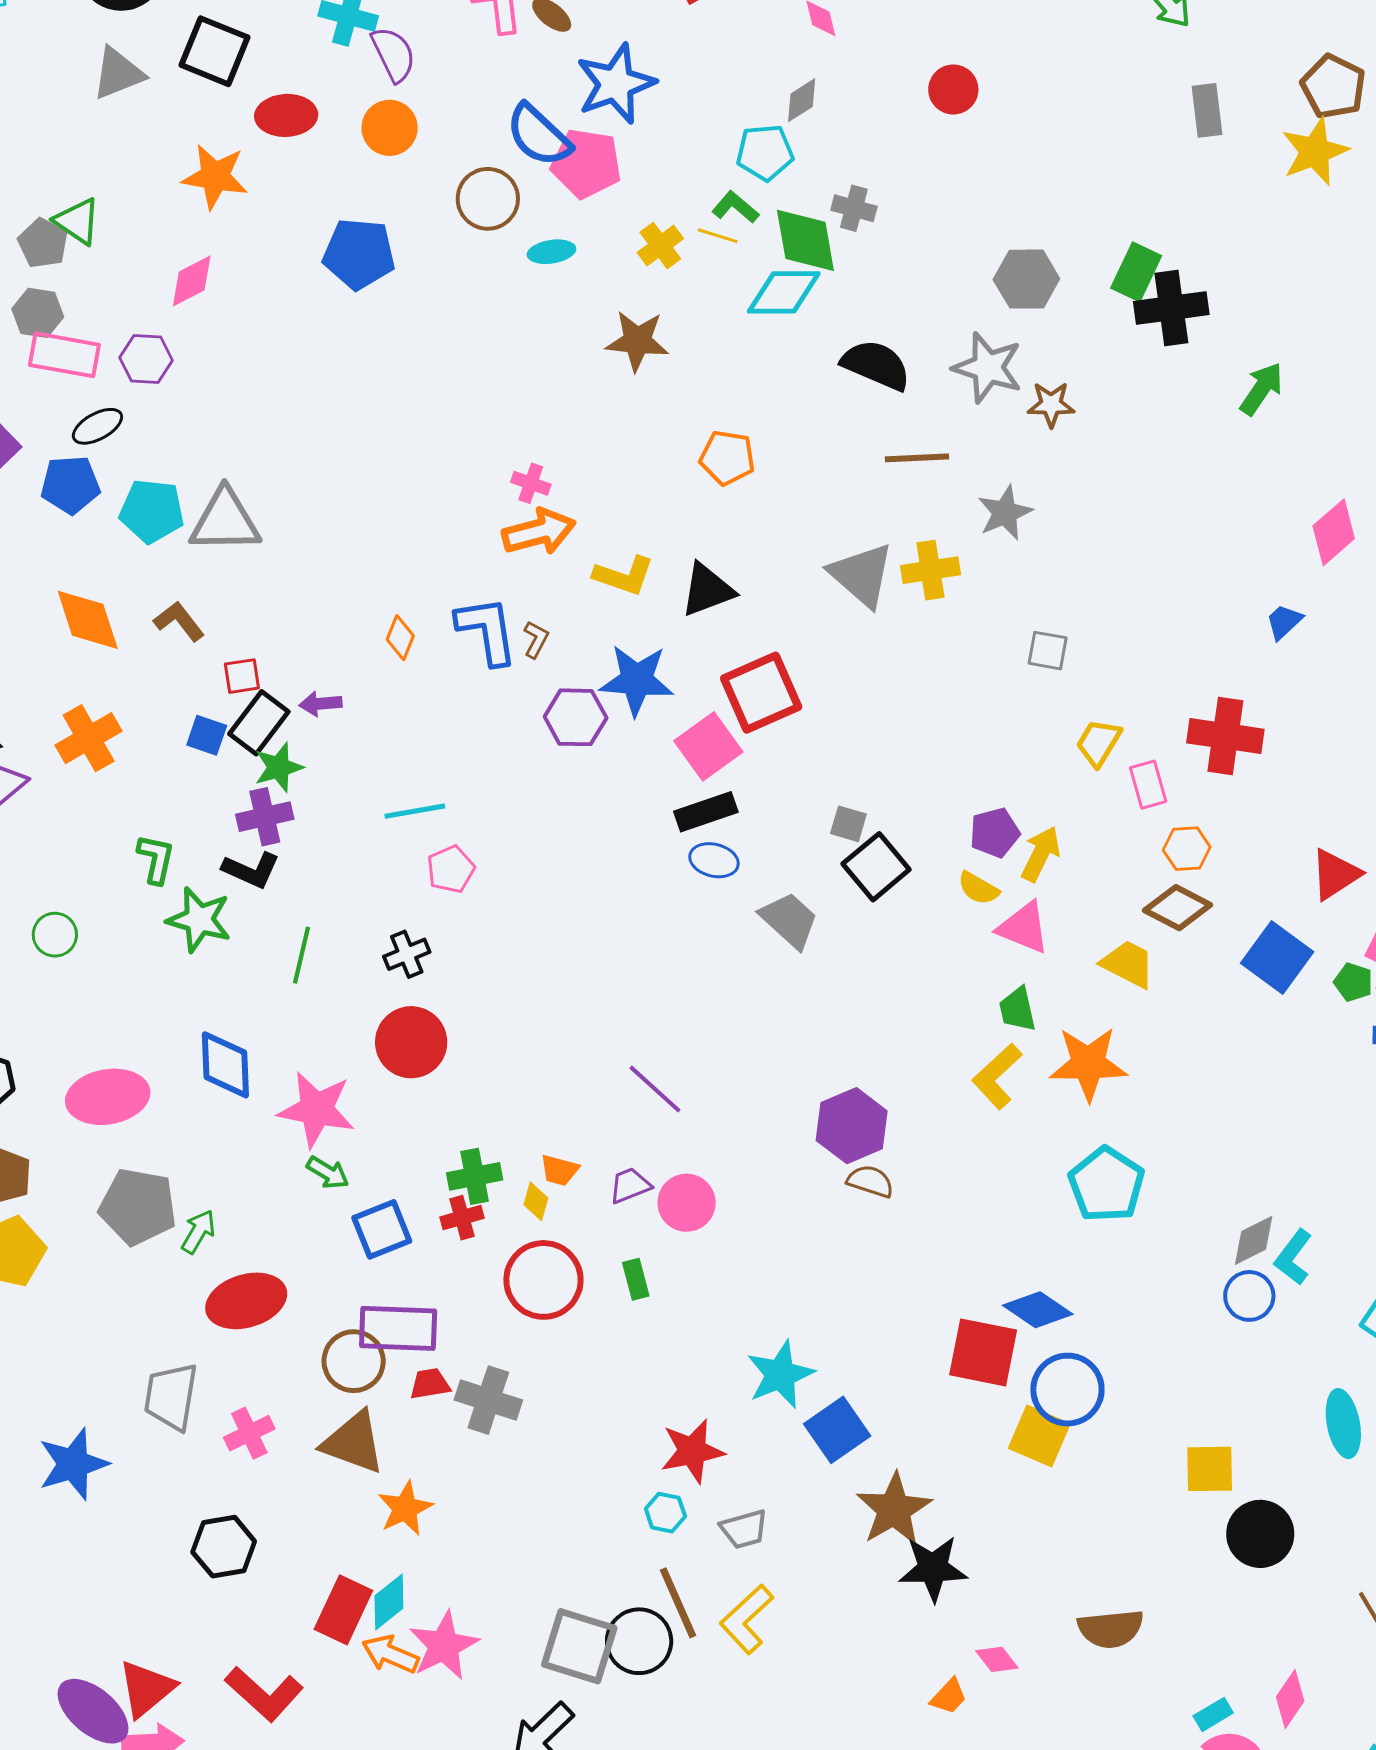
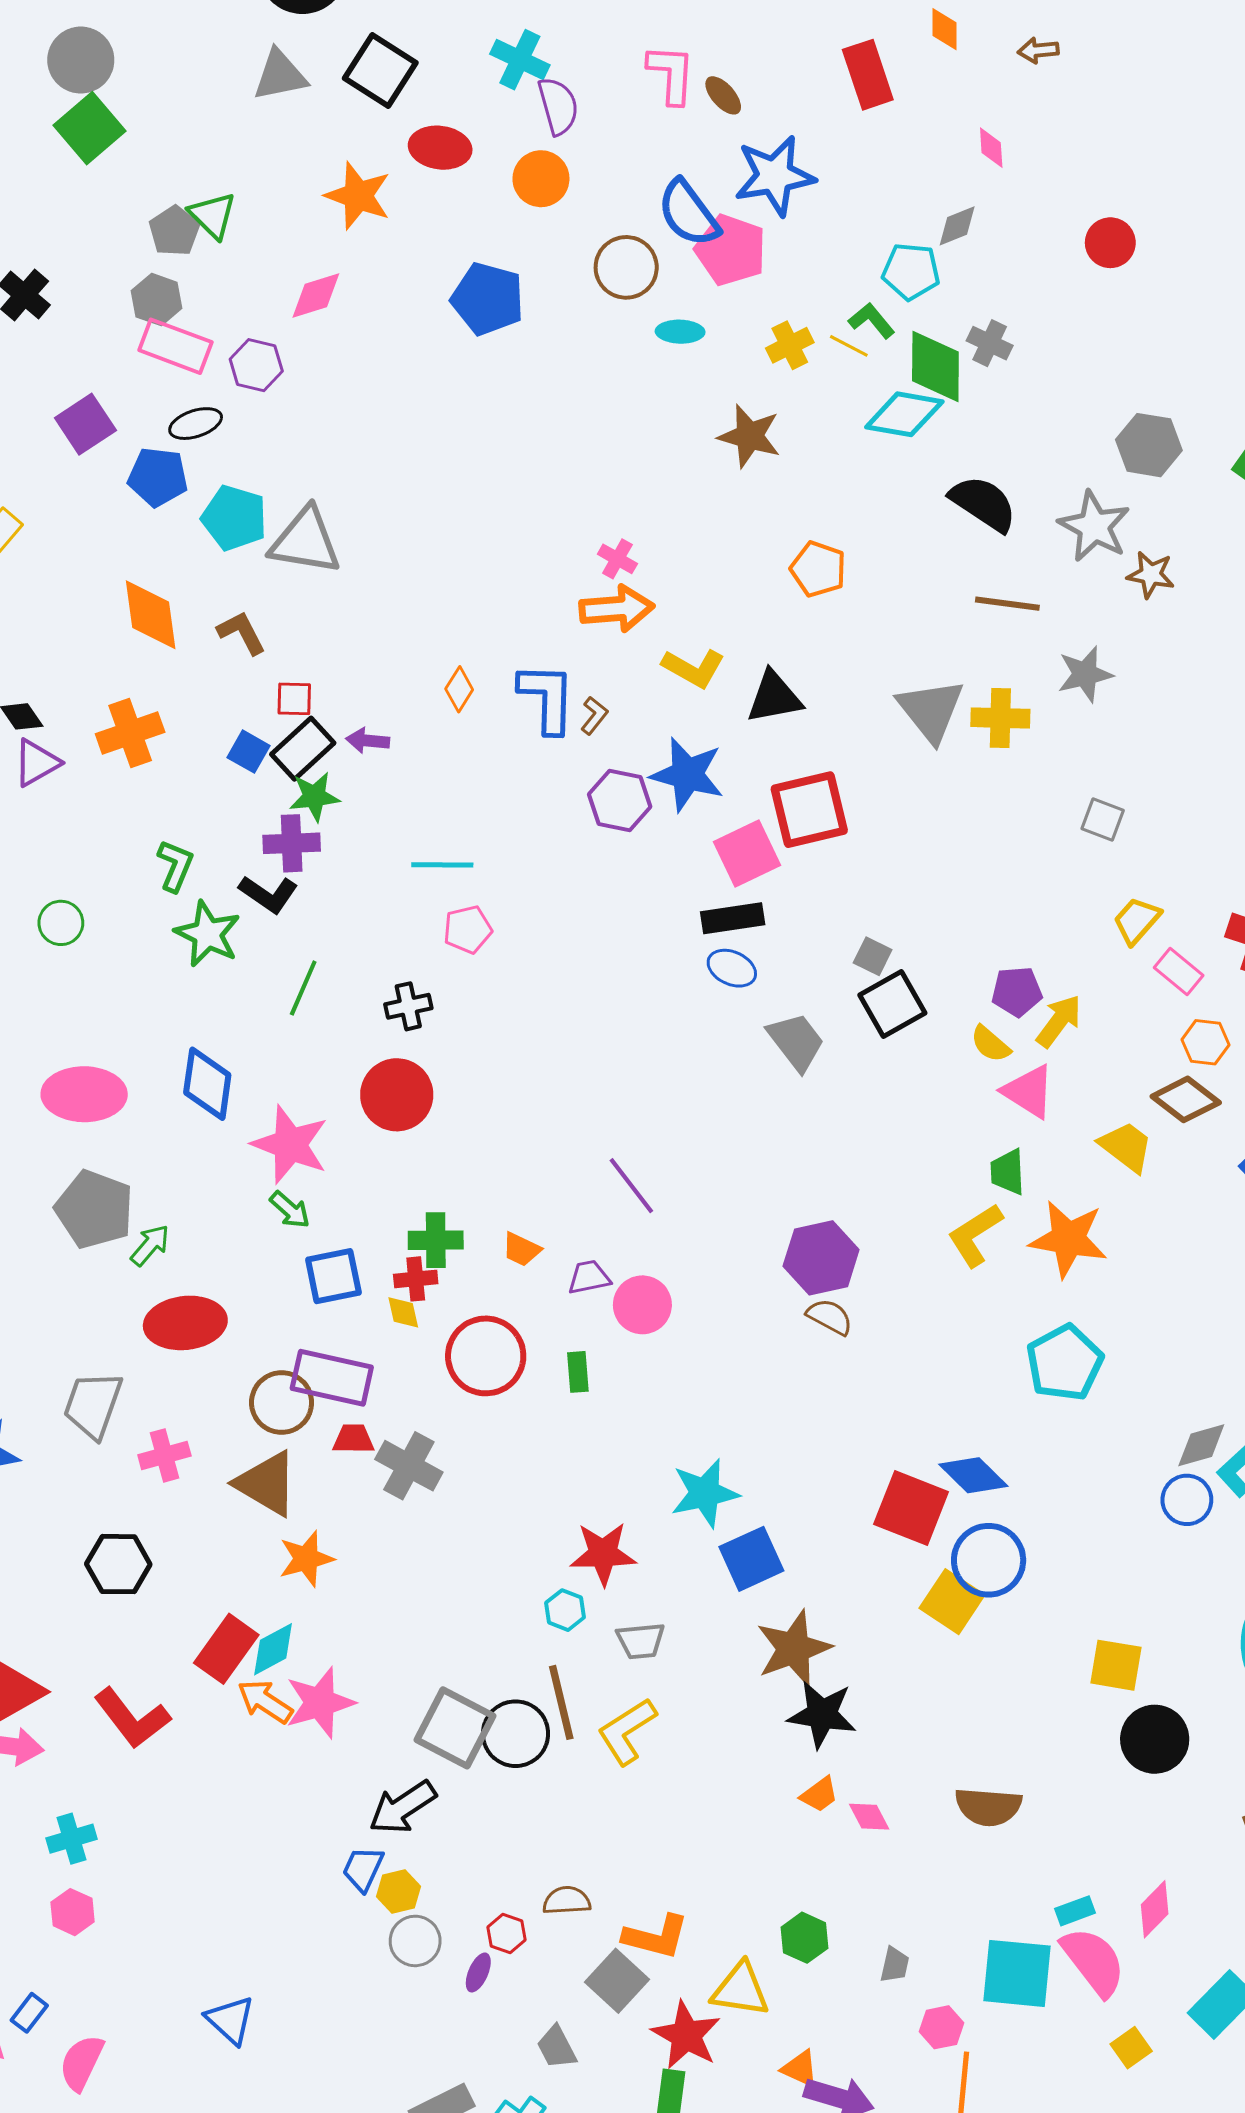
pink rectangle: (1148, 785) -> (1179, 971), turned -45
yellow diamond: (536, 1201) -> (403, 1312), moved, turned -39
orange trapezoid: (949, 1697) -> (819, 1795), moved

